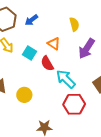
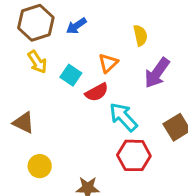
orange triangle: (54, 44) -> (108, 63), turned 40
red semicircle: (47, 63) -> (97, 92), turned -91
yellow circle: (24, 95) -> (40, 166), moved

